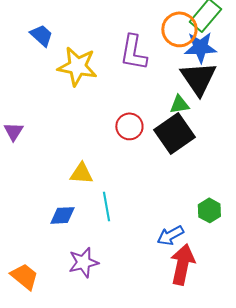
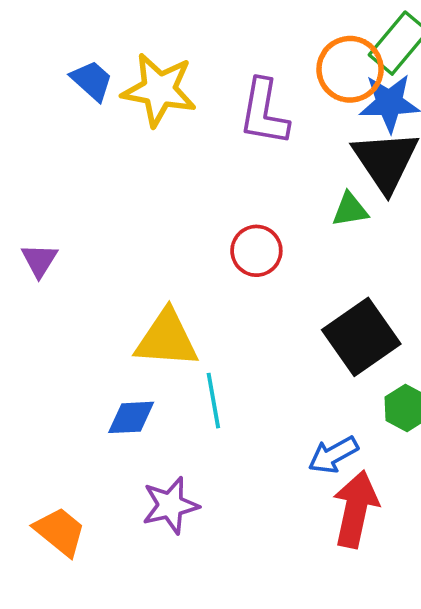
yellow star: (77, 66) -> (159, 90), moved
black square: (174, 133) -> (361, 337), moved
yellow triangle: (81, 173) -> (167, 339), size x1.5

